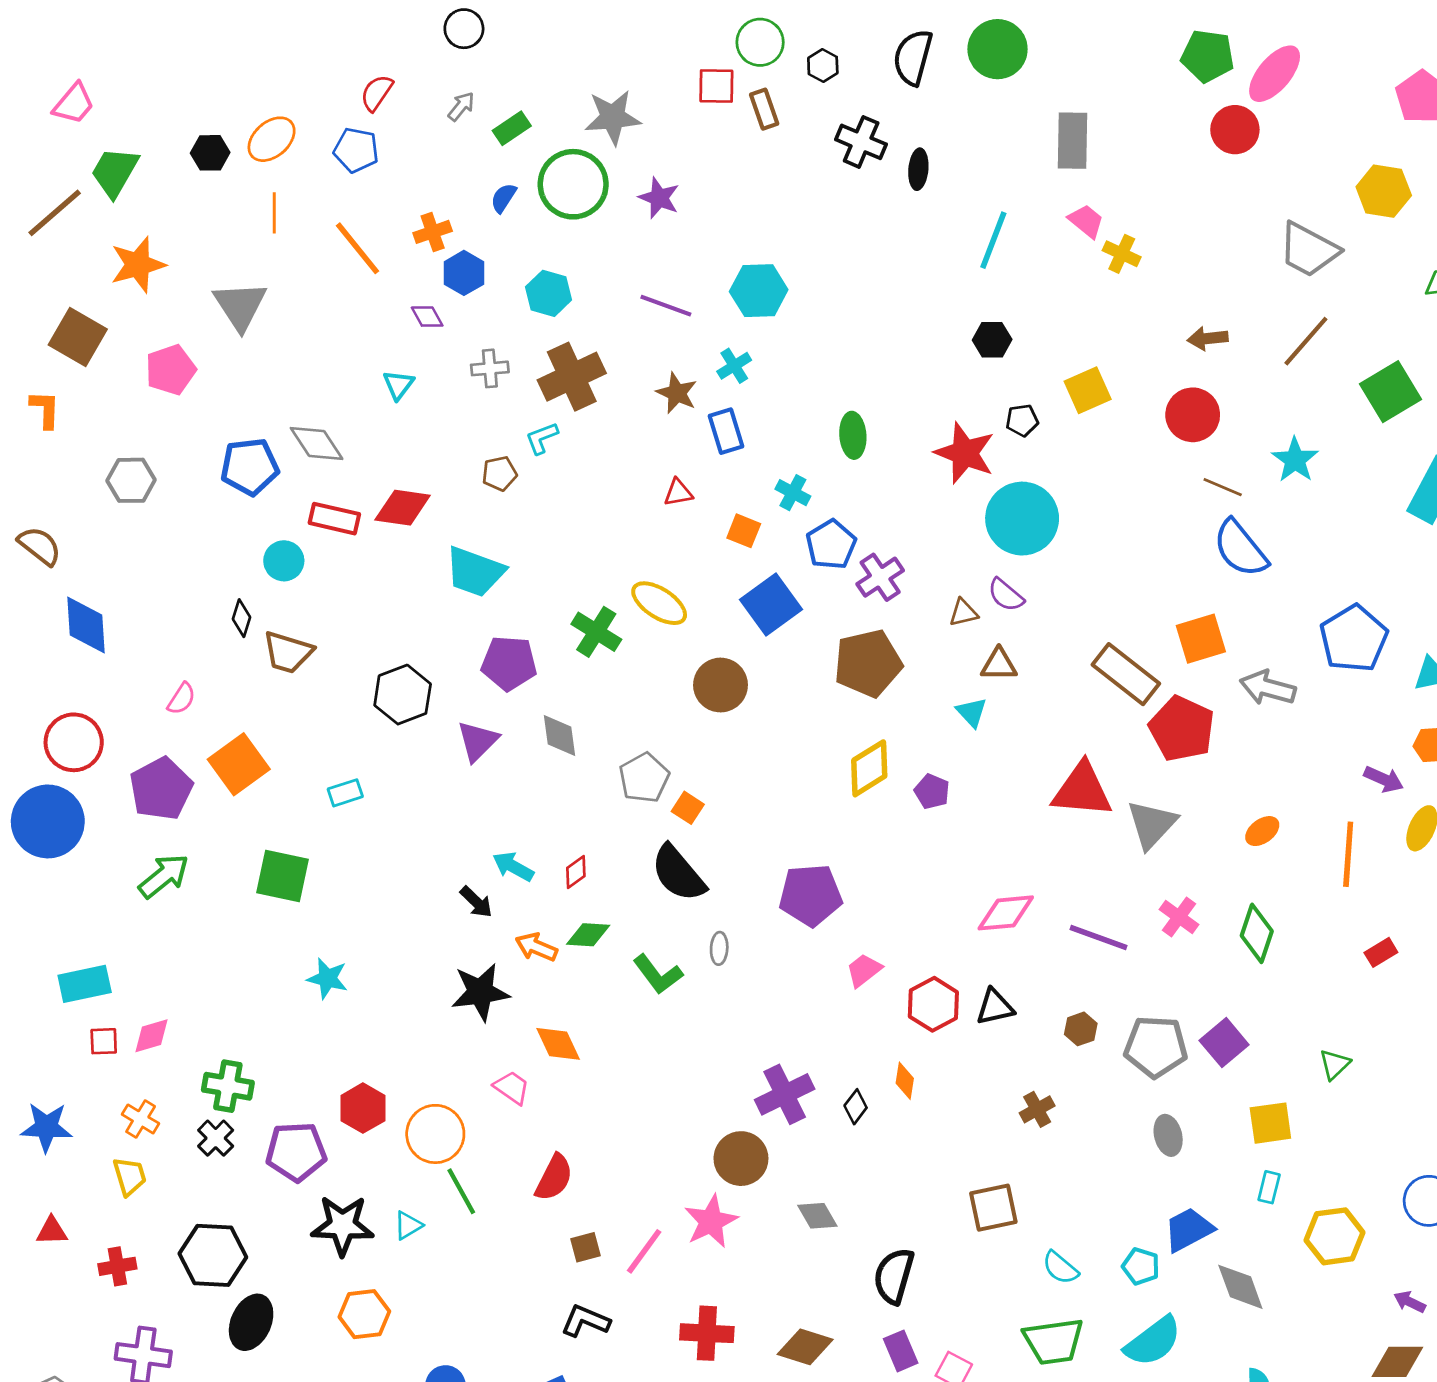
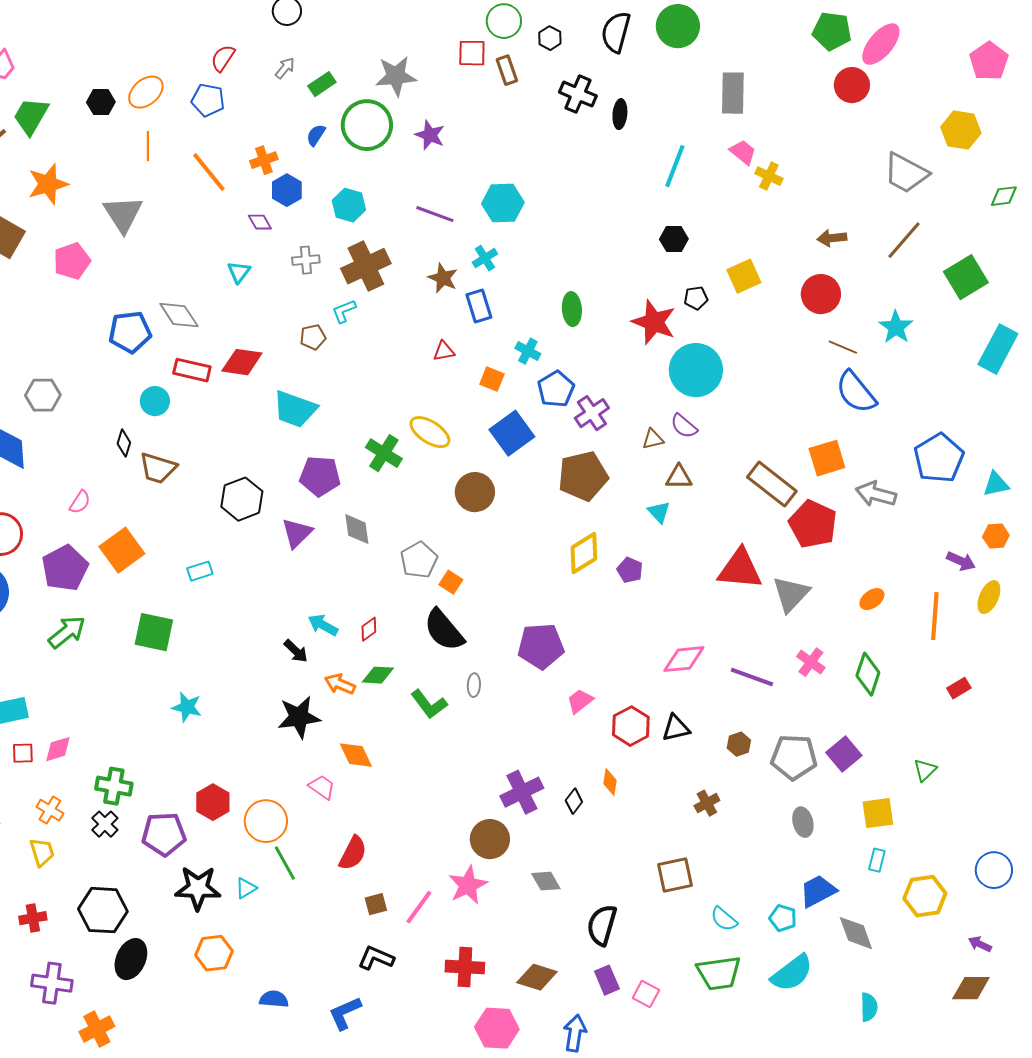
gray hexagon: (131, 480) -> (43, 395), moved

